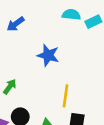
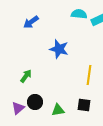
yellow line: (66, 96) -> (89, 75), moved

